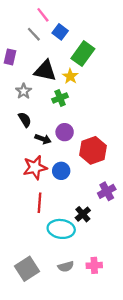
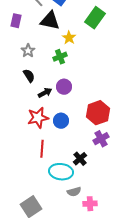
green rectangle: (83, 54) -> (95, 18), moved
black triangle: (45, 71) -> (50, 21), moved
black arrow: (43, 139) -> (45, 93), turned -48
red hexagon: (93, 150) -> (98, 113), moved
gray semicircle: (66, 267) -> (74, 192), moved

